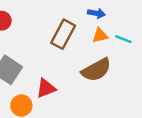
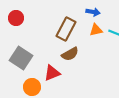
brown semicircle: (96, 70) -> (70, 54), moved, size x0.7

